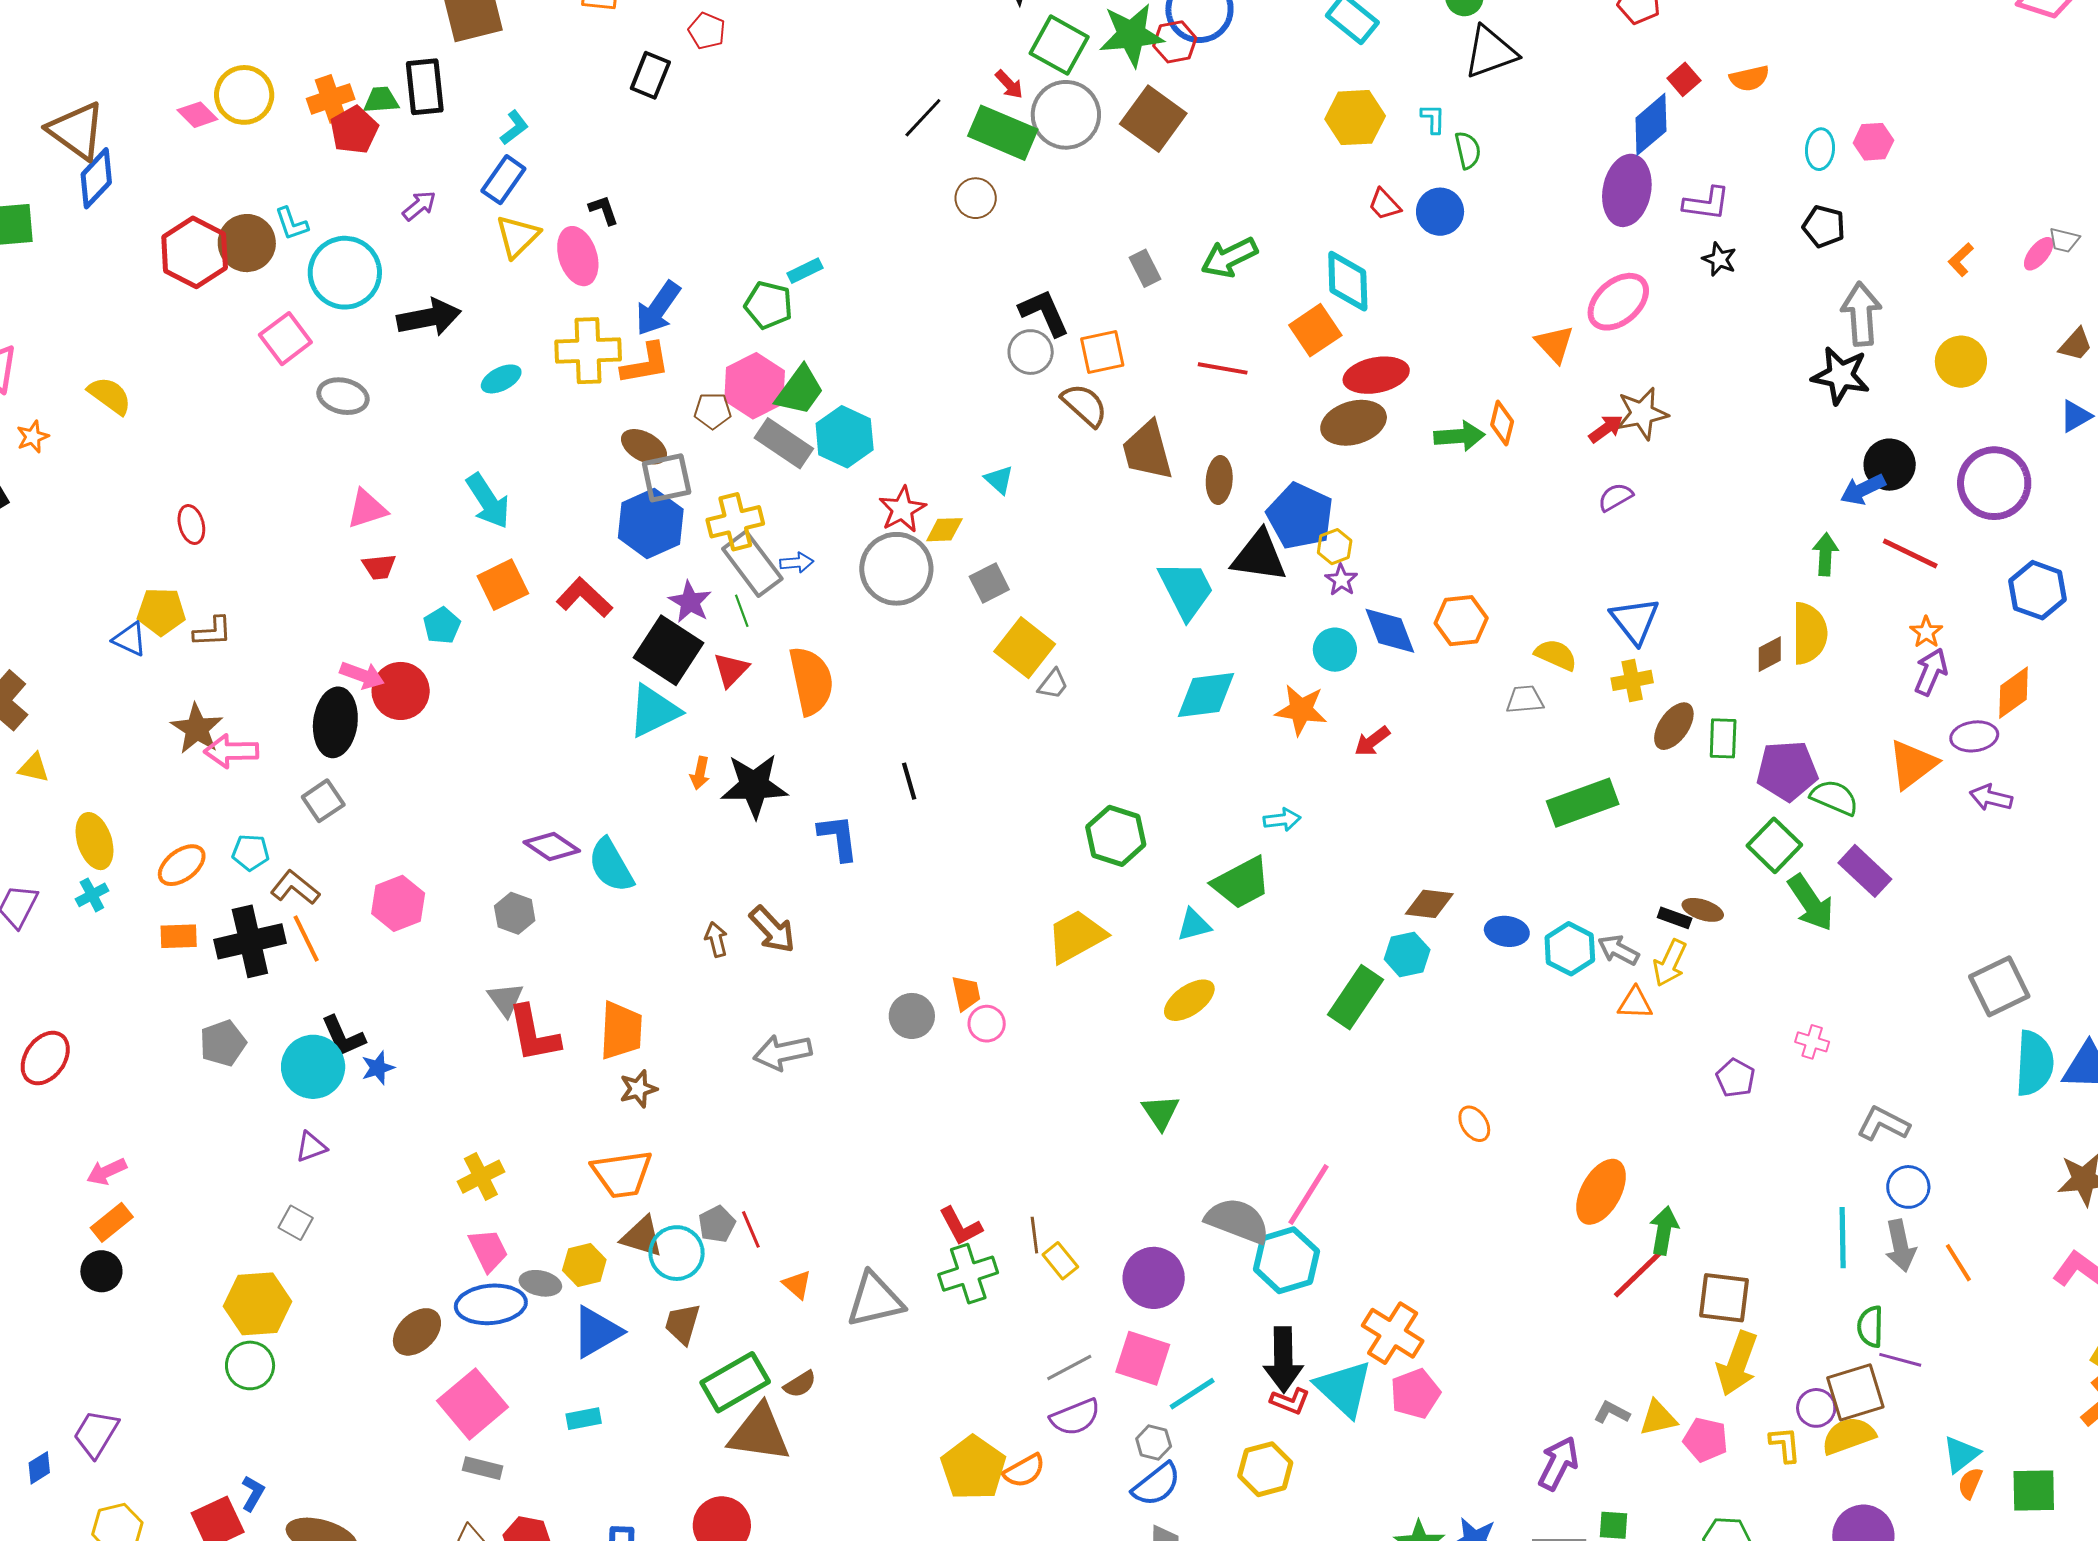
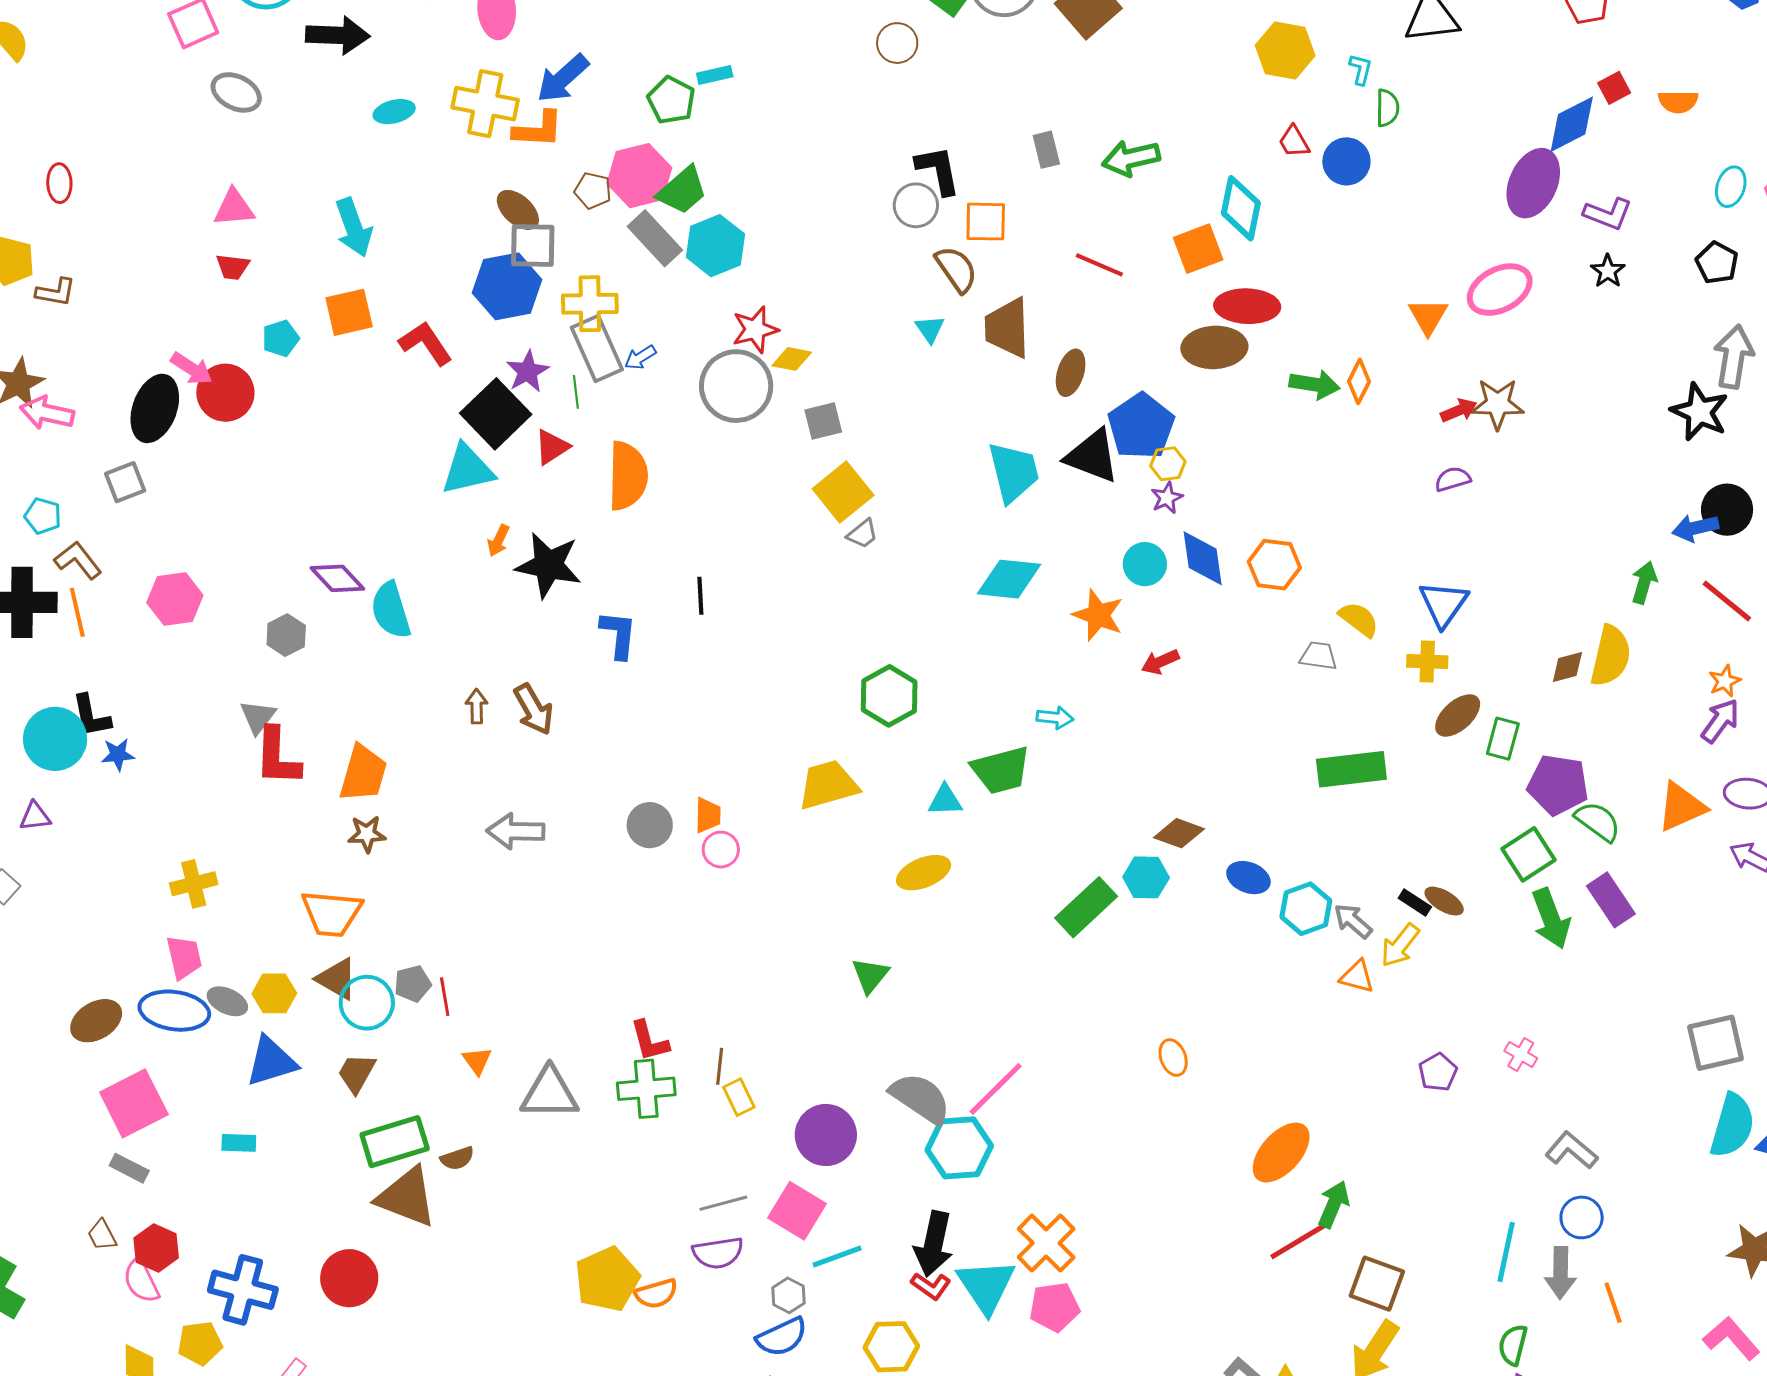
cyan triangle: (999, 480) -> (930, 329), moved
blue arrow: (797, 563) -> (640, 357), turned 140

